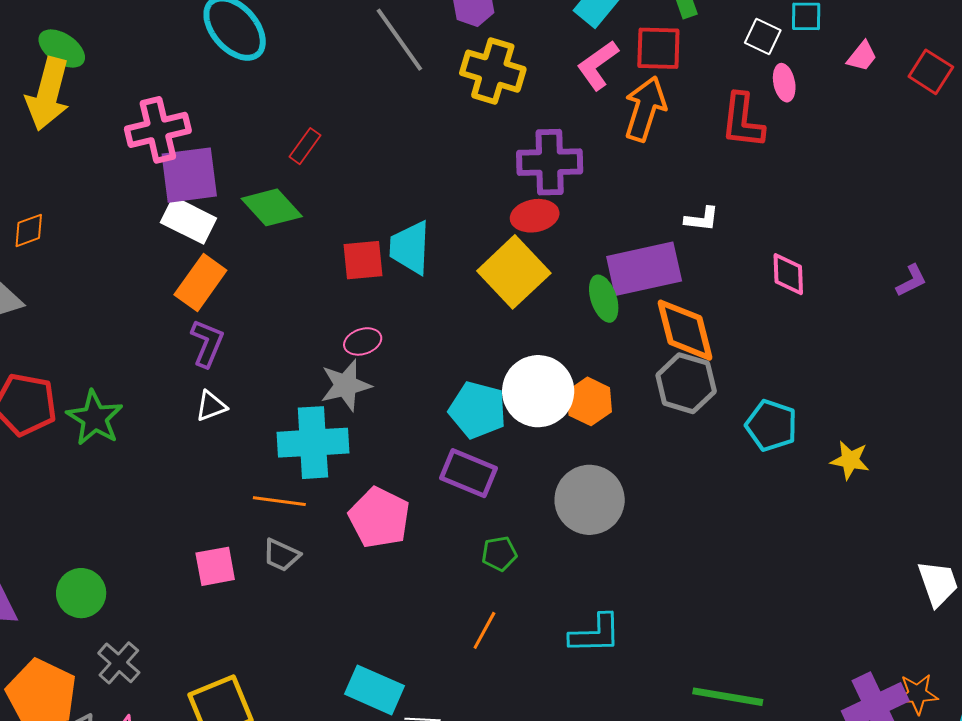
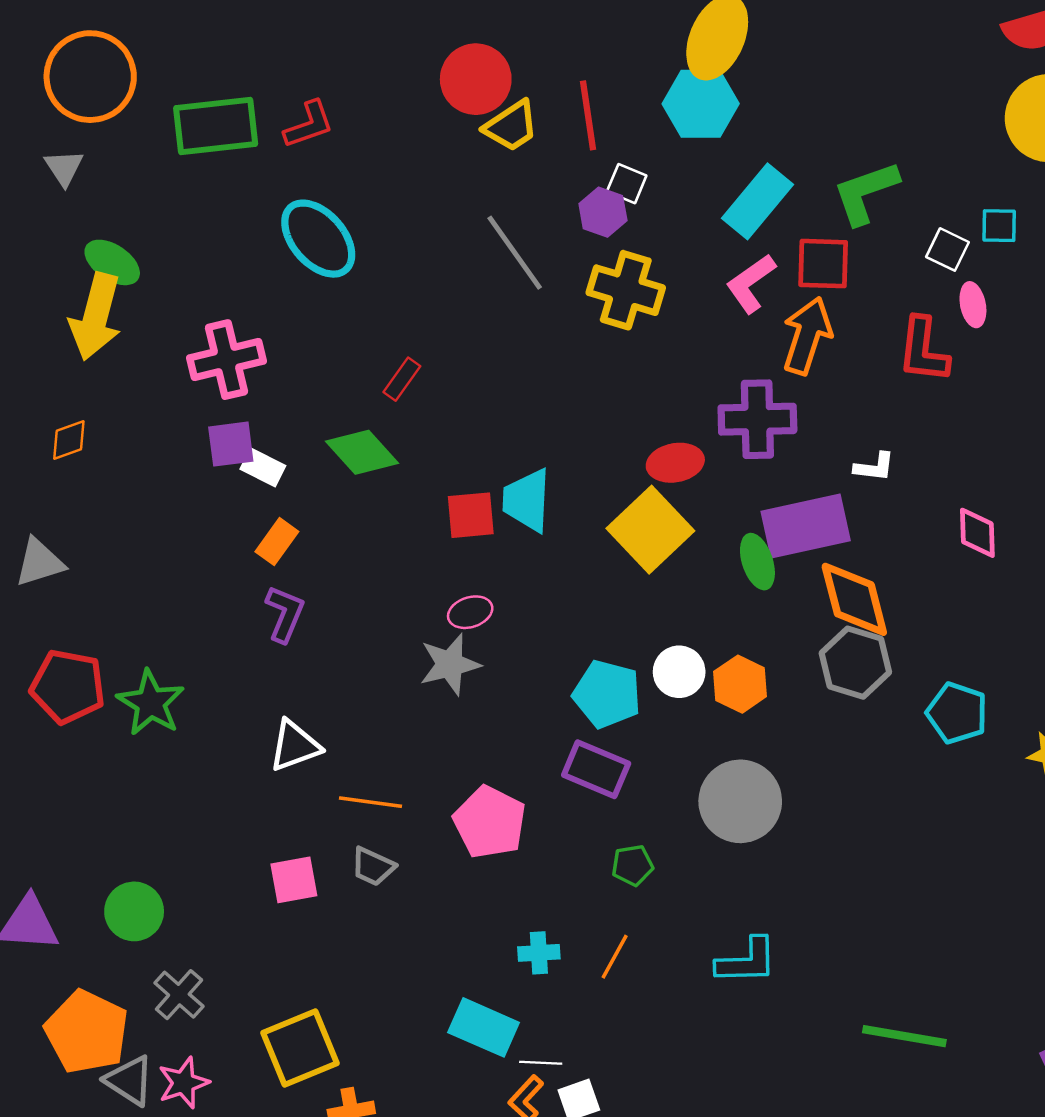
purple cross: (550, 162) -> (757, 419), moved
purple square: (189, 175) -> (231, 444), moved, size x0.7
white rectangle: (188, 220) -> (263, 467), size x0.7
orange diamond: (29, 230) -> (69, 440), moved
orange rectangle: (200, 282) -> (277, 542), size x0.7
white circle: (538, 391) -> (679, 672), size x0.6
white triangle: (211, 406) -> (295, 746), moved, size x1.4
cyan cross: (313, 443) -> (539, 953), moved, size x0.5

